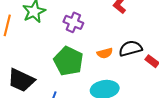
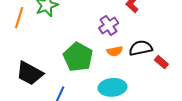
purple cross: (73, 22) -> (109, 25), moved, turned 30

